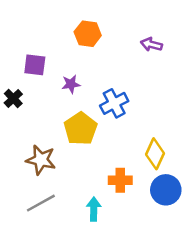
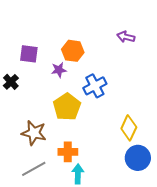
orange hexagon: (88, 34) -> (73, 51), moved
orange cross: (120, 180) -> (68, 152), moved

